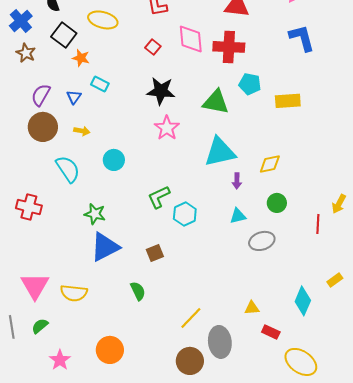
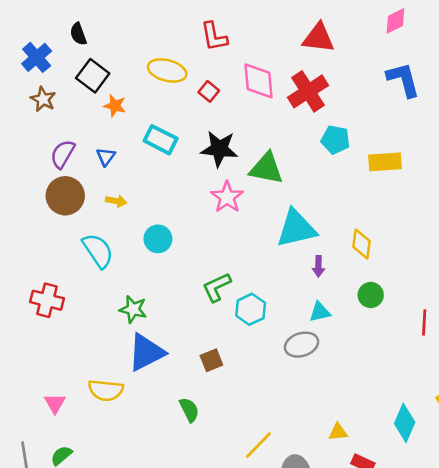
yellow ellipse: (103, 20) -> (167, 70), moved
red cross: (229, 47) -> (308, 91), turned -36
cyan rectangle: (100, 84) -> (161, 140), moved, size x1.4
green triangle: (216, 102) -> (266, 168), moved
yellow diamond: (270, 164) -> (362, 244), turned -70
gray ellipse: (262, 241) -> (302, 345), moved
pink triangle: (35, 286) -> (55, 403), size x0.6
yellow semicircle: (74, 293) -> (106, 390), moved

